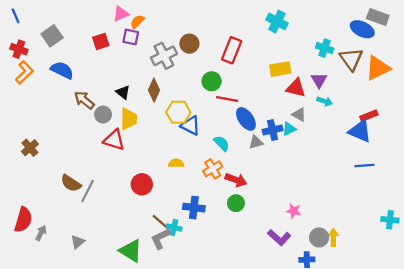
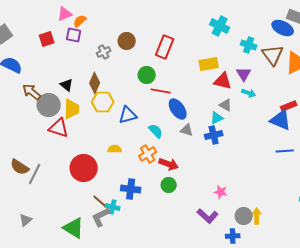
cyan cross: (277, 21) -> (220, 26), moved
gray cross: (164, 56) -> (104, 52), size x0.6
yellow hexagon: (178, 112) -> (103, 102), moved
gray circle: (103, 115) -> (49, 105), size x1.5
blue triangle: (191, 126) -> (128, 115), turned -42
blue cross: (273, 130) -> (214, 135), moved
gray triangle: (256, 142) -> (187, 130), turned 32
red circle: (142, 184) -> (84, 168), size x1.4

